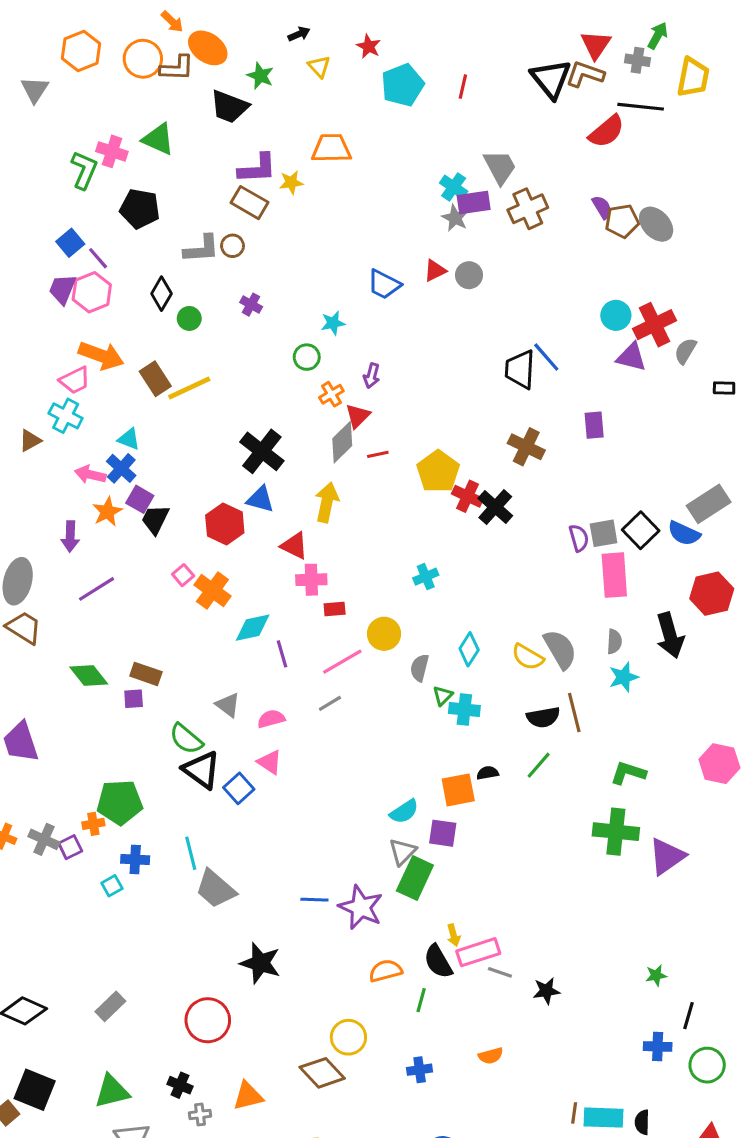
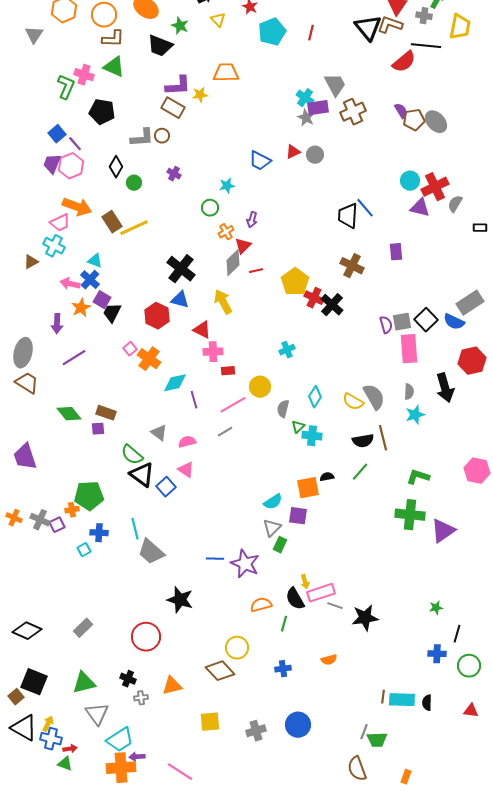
brown L-shape: (177, 68) -> (113, 39), moved
yellow arrow: (327, 502) -> (223, 302), turned -40
green rectangle: (415, 878) -> (280, 545), size x0.6
black star: (546, 991) -> (365, 618), size x1.5

